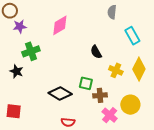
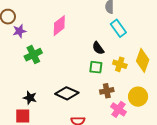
cyan rectangle: (132, 36) -> (118, 28), moved
black star: (17, 71) -> (30, 98), moved
green square: (86, 83) -> (96, 67), moved

